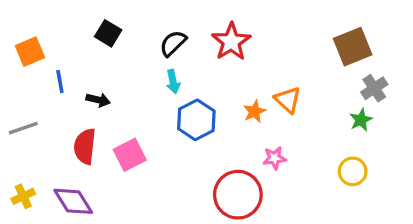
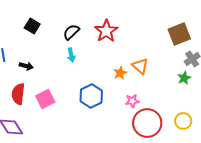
blue hexagon: (196, 120) -> (91, 96), moved
yellow circle: (353, 171) -> (183, 121), moved
red circle: (238, 195) -> (147, 123), moved

